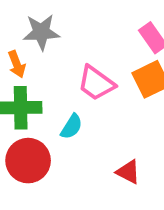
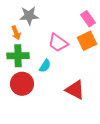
red triangle: (128, 172) -> (75, 90), size x1.5

